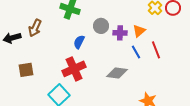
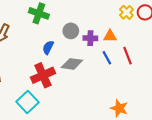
orange triangle: (139, 31) -> (110, 36), turned 40
gray diamond: (117, 73) -> (72, 64), moved

